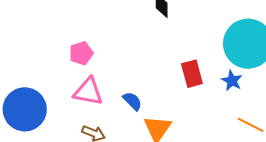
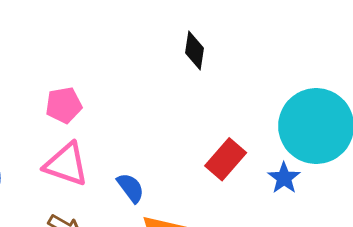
red rectangle: (192, 74) -> (226, 159), turned 48

